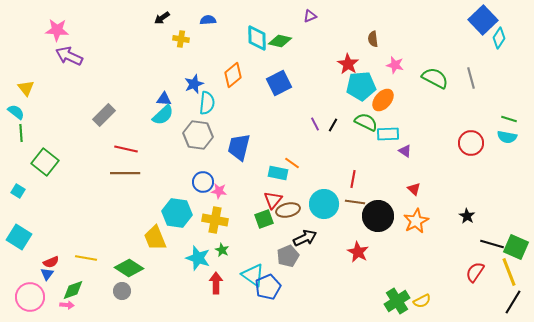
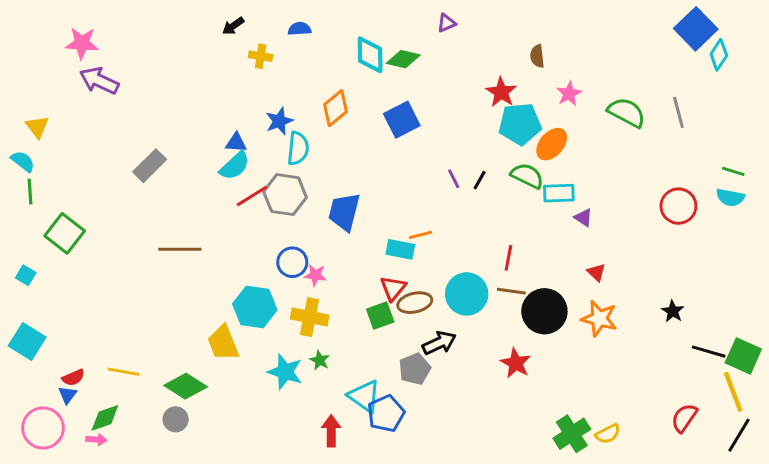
pink star: (395, 65) -> (569, 94), turned 30
red line: (126, 149) -> (252, 196), moved, turned -45
orange line: (292, 163) -> (421, 235), turned -49
orange star: (416, 221) -> (599, 318), turned -30
red semicircle: (475, 272) -> (684, 418), moved
red arrow: (216, 283) -> (331, 431), moved

